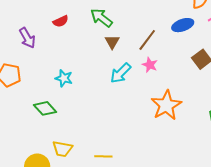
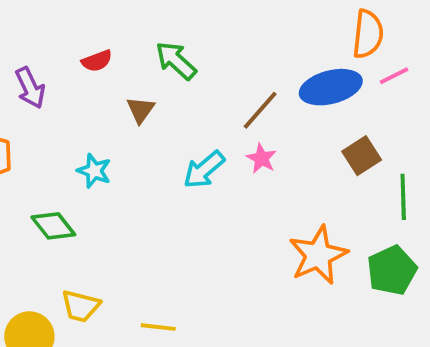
blue ellipse: (183, 25) -> (331, 87), size x1.4
brown triangle: (112, 42) -> (141, 110), moved
orange star: (166, 105) -> (318, 255), moved

